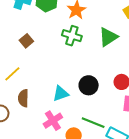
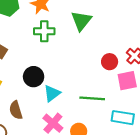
black circle: (89, 85) -> (34, 77), moved
green line: (93, 123) -> (92, 98), moved

